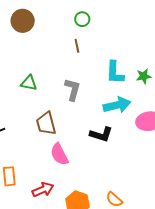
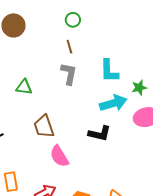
green star: (144, 76) -> (139, 88), moved
gray L-shape: (72, 89) -> (69, 74), moved

